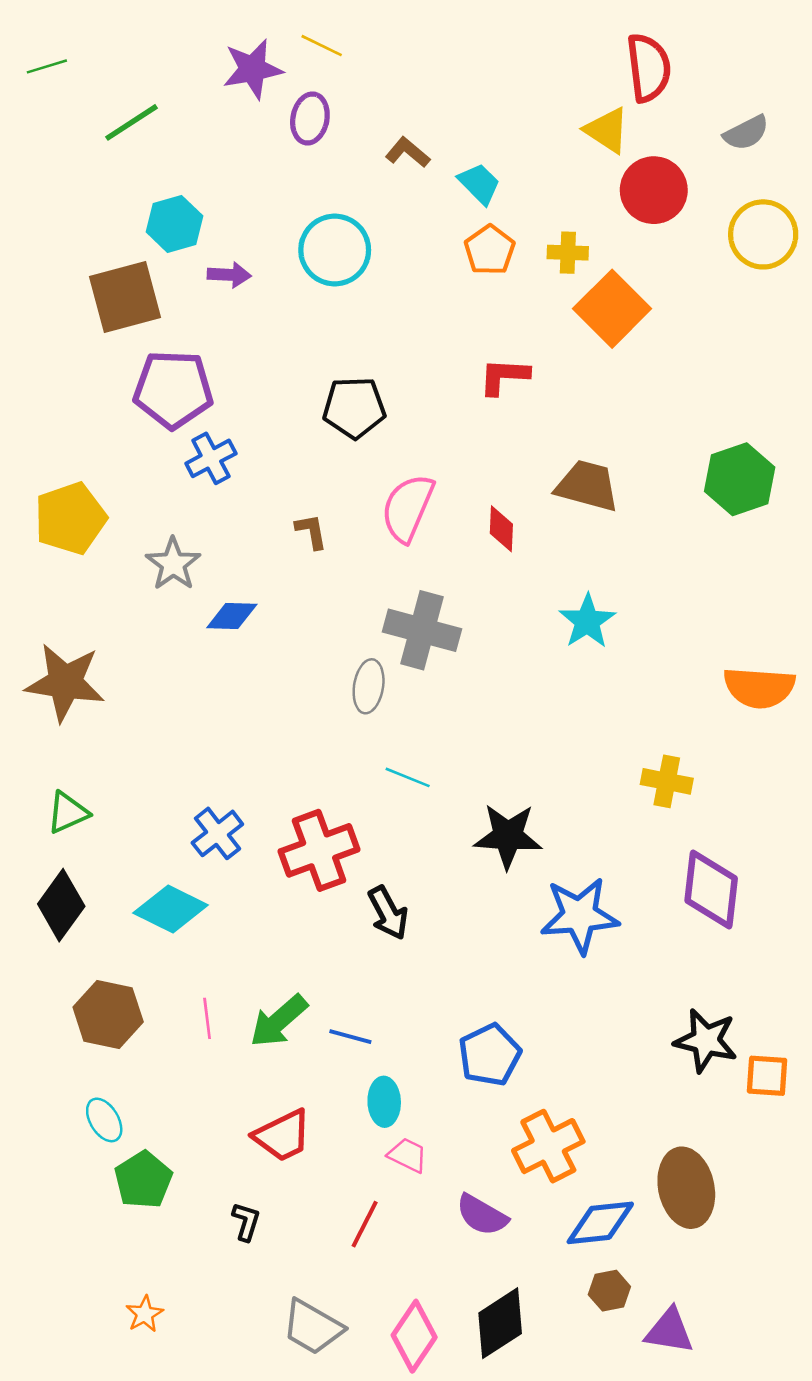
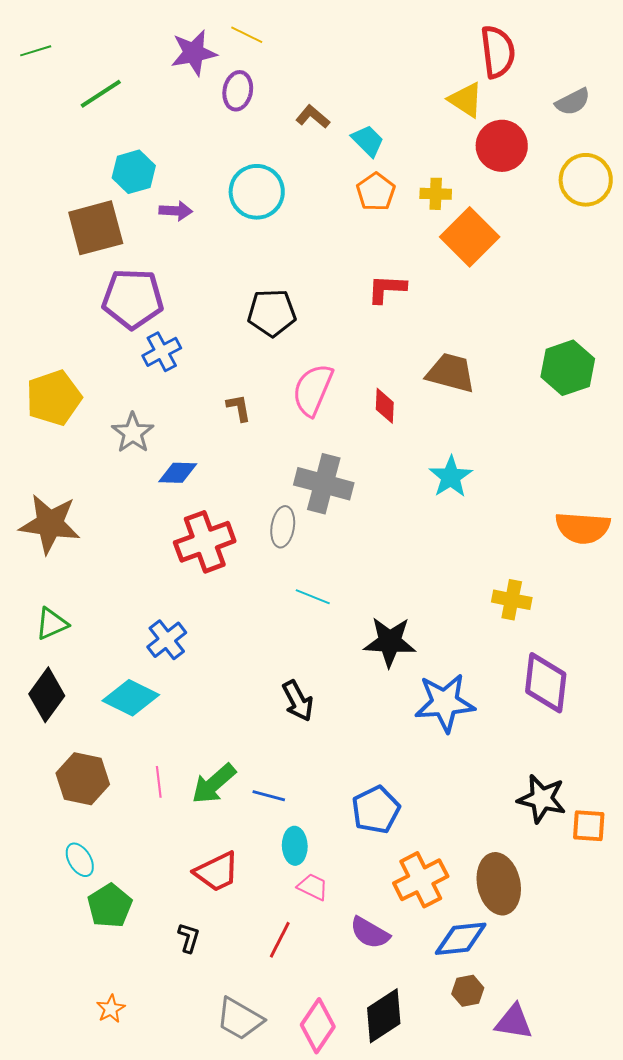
red cross: (319, 850) -> (205, 542), moved
brown ellipse: (686, 1188) -> (499, 884), moved

